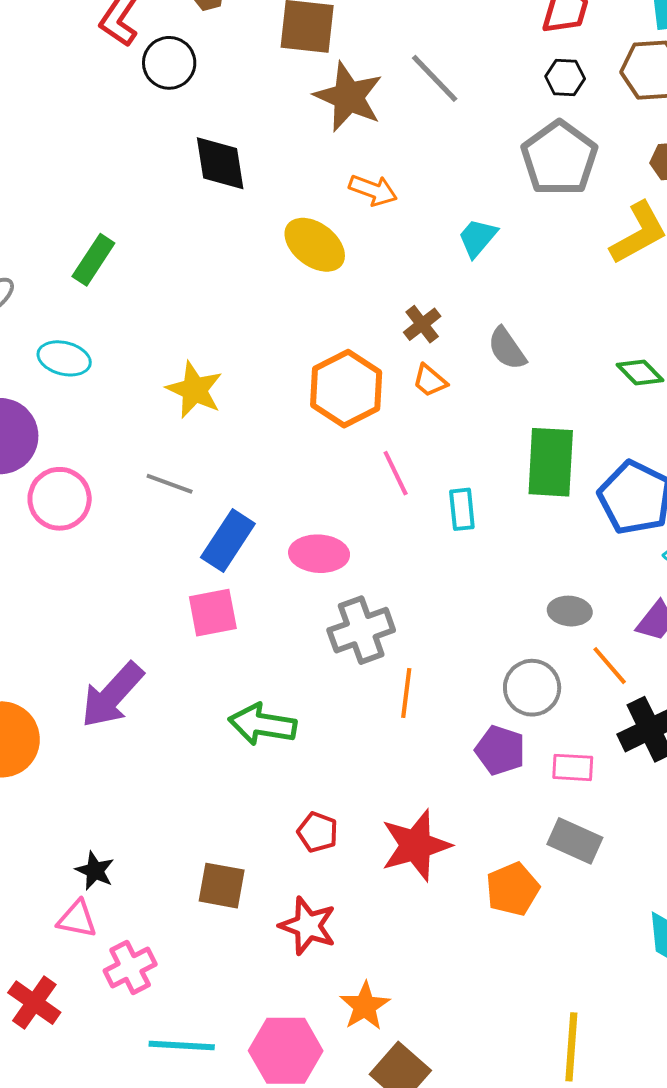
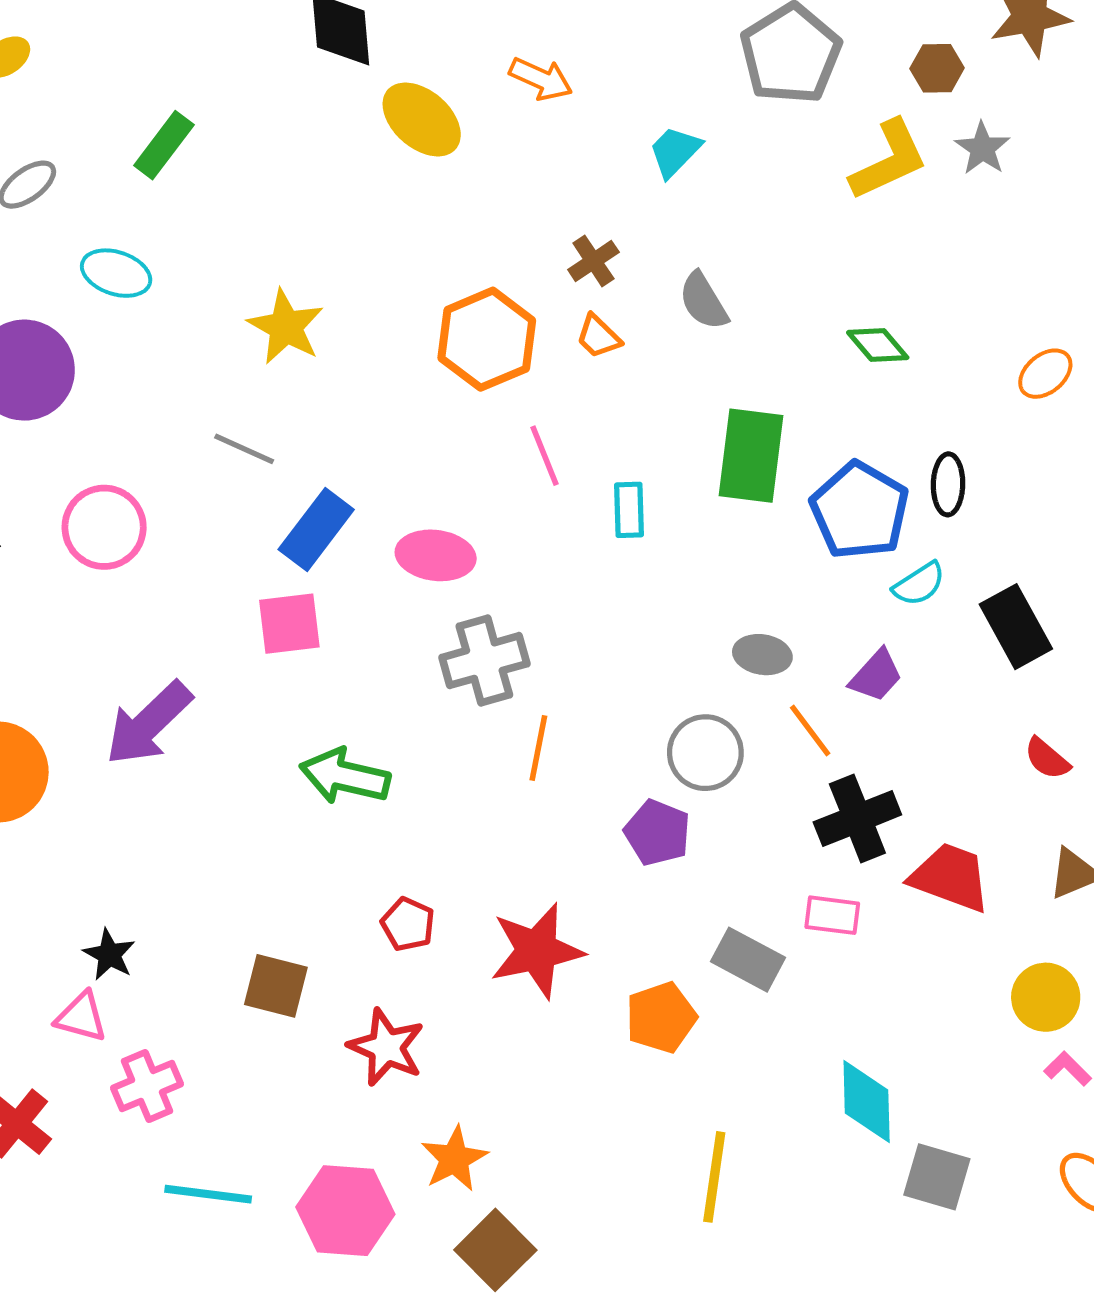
yellow ellipse: (315, 245) -> (422, 119), moved
pink circle: (60, 499) -> (104, 527), moved
pink rectangle: (573, 767) -> (832, 915), moved
yellow line: (571, 1047) -> (714, 1177), moved

